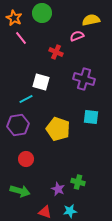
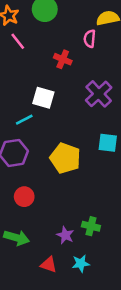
pink semicircle: (77, 36) -> (90, 39), turned -64
purple cross: (84, 79) -> (99, 94), turned 30

